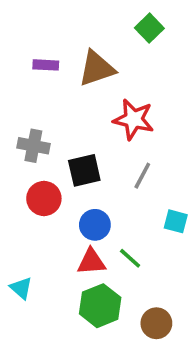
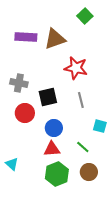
purple rectangle: (46, 65) -> (26, 37), size x1.5
gray line: (142, 176) -> (81, 100), turned -42
green line: (130, 258) -> (83, 147), moved
brown circle: (156, 323) -> (89, 172), moved

